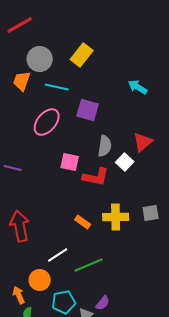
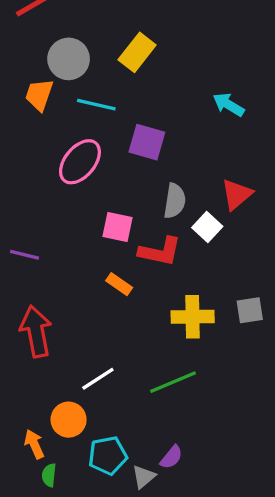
purple line: (13, 168) -> (24, 255), moved
orange rectangle: (83, 222) -> (119, 284), moved
green line: (89, 265) -> (173, 382), moved

